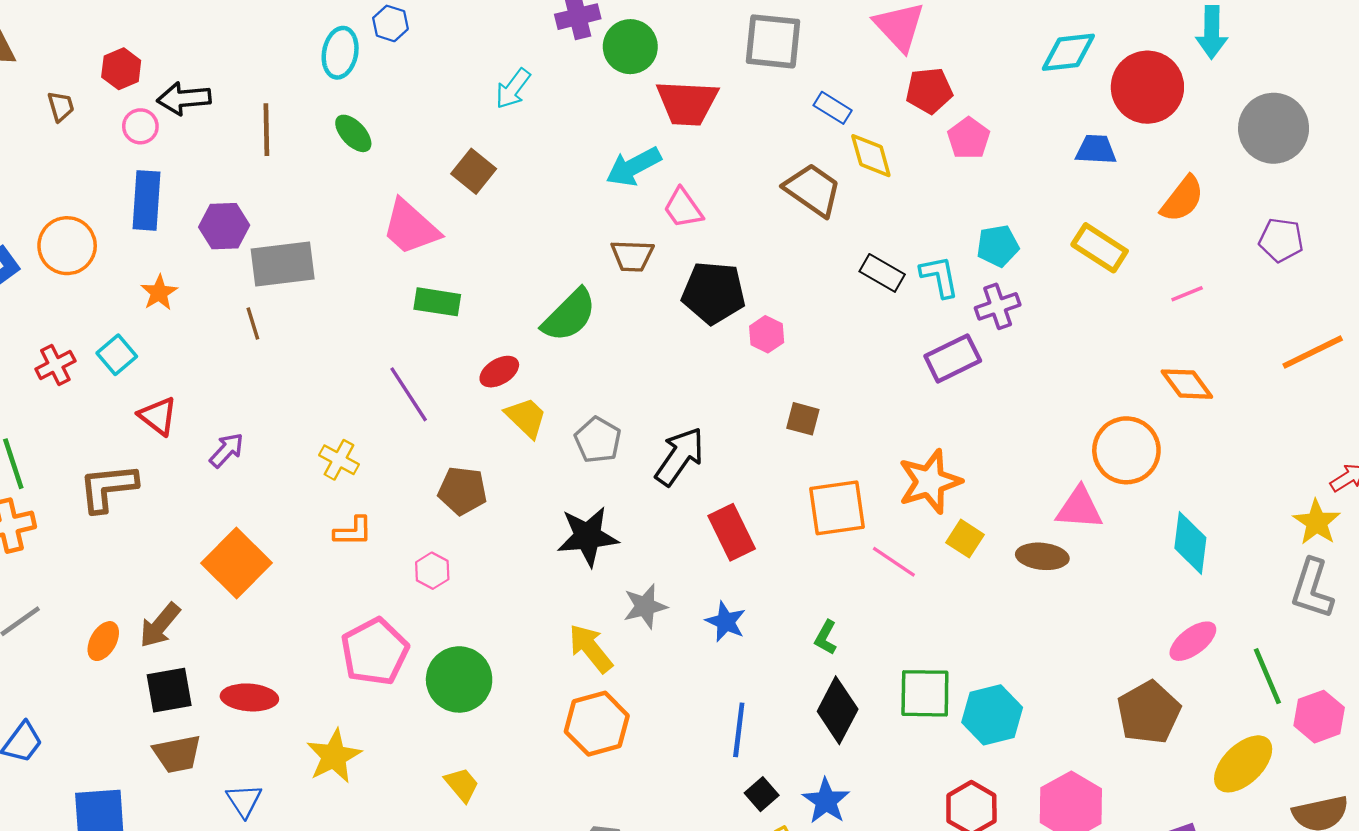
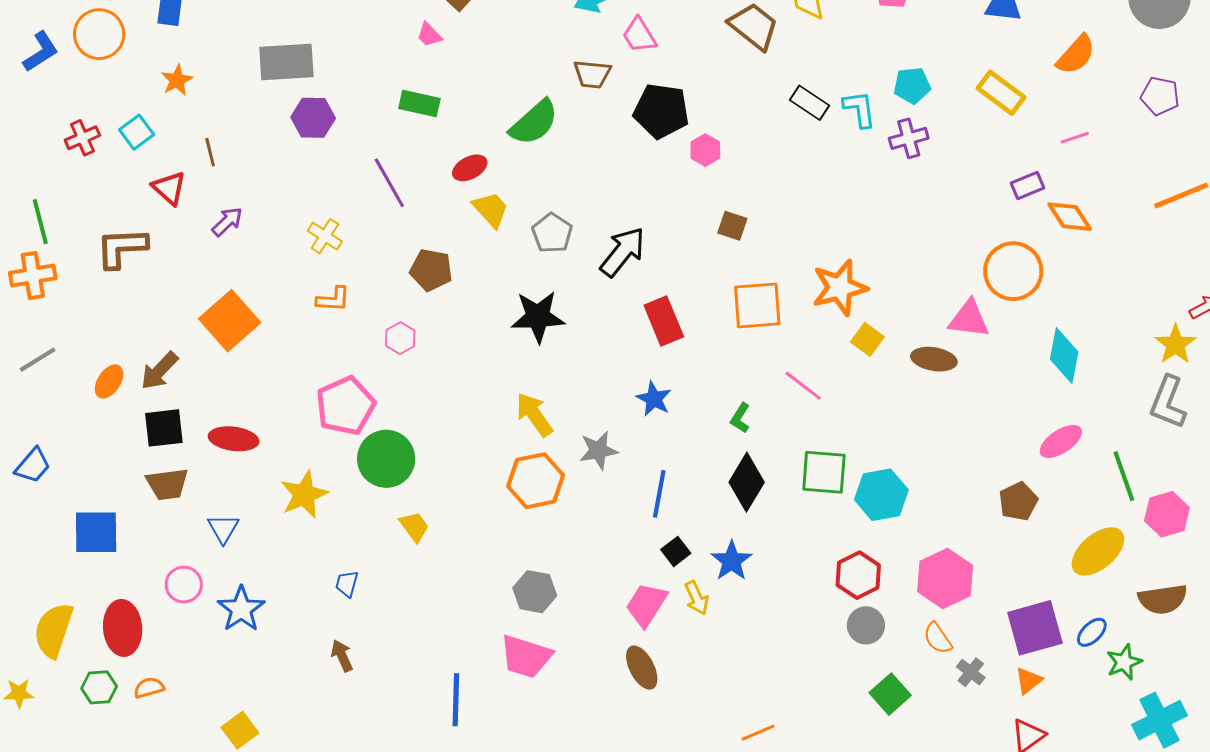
purple hexagon: (224, 226) -> (313, 118), moved
pink trapezoid: (411, 227) -> (429, 35), moved, size x0.5
brown line: (253, 323) -> (210, 152), moved
purple rectangle: (953, 358) -> (1027, 185), moved, size x0.7
pink line: (894, 562) -> (803, 386), moved
gray star: (645, 606) -> (598, 450), moved
green circle: (459, 679) -> (386, 459), moved
brown pentagon: (1149, 713) -> (1018, 501), size x0.7

